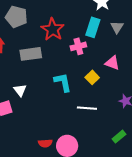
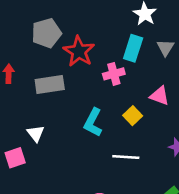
gray pentagon: (16, 17) -> (46, 33), moved, turned -30
cyan L-shape: (63, 82) -> (93, 122), turned -140

